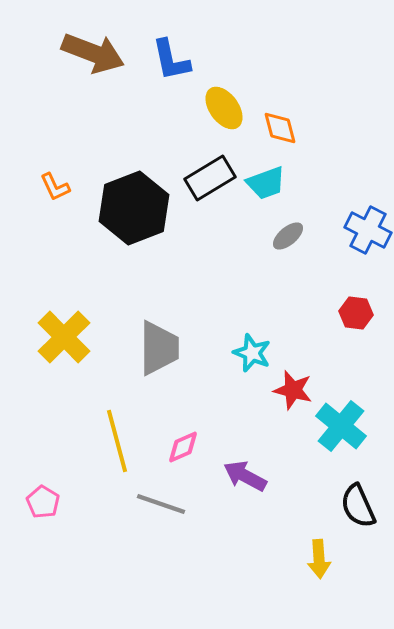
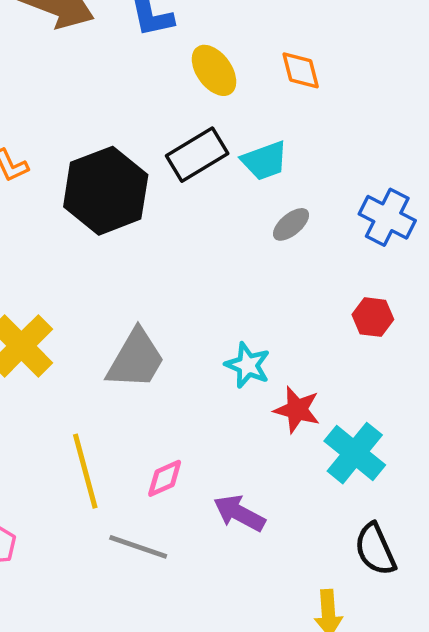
orange diamond: (280, 128) -> (301, 70), moved
gray trapezoid: (159, 348) -> (136, 359), turned 30

